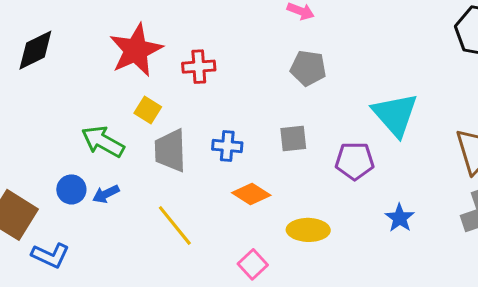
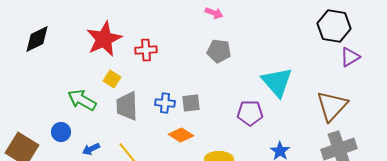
gray square: (293, 139) -> (191, 103), moved
blue arrow: (106, 194) -> (91, 149), moved

